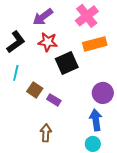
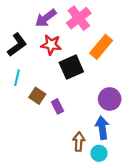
pink cross: (87, 16) -> (79, 18), moved
orange rectangle: (95, 44) -> (101, 47), turned -35
purple rectangle: (54, 100) -> (57, 106), turned 32
brown arrow: (46, 133) -> (79, 142), moved

